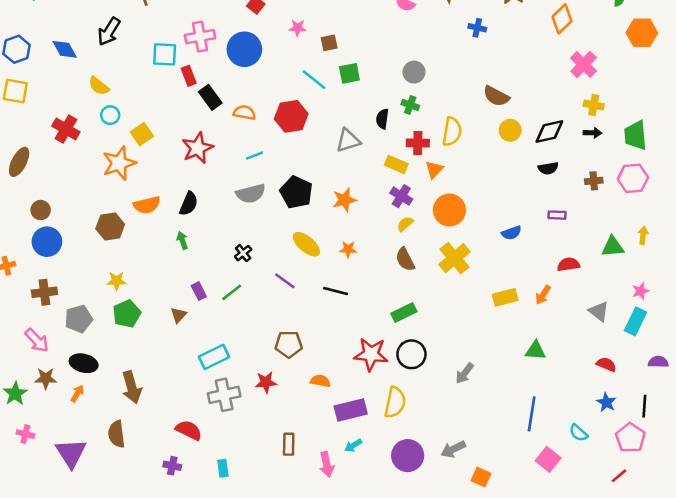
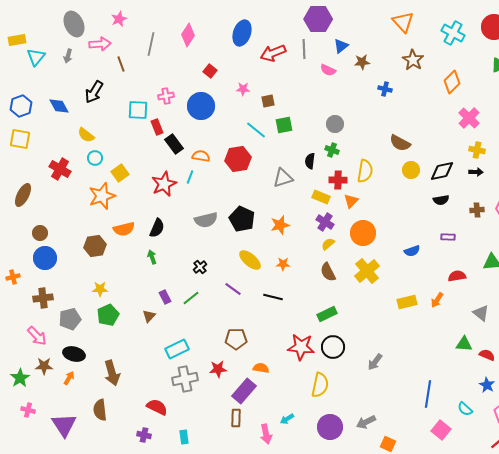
pink cross: (200, 37) -> (166, 96), size x0.7
cyan line: (255, 156) -> (190, 177), moved, turned -48
green triangle: (535, 351) -> (464, 344), moved
purple rectangle: (351, 410) -> (244, 391), moved, turned -35

